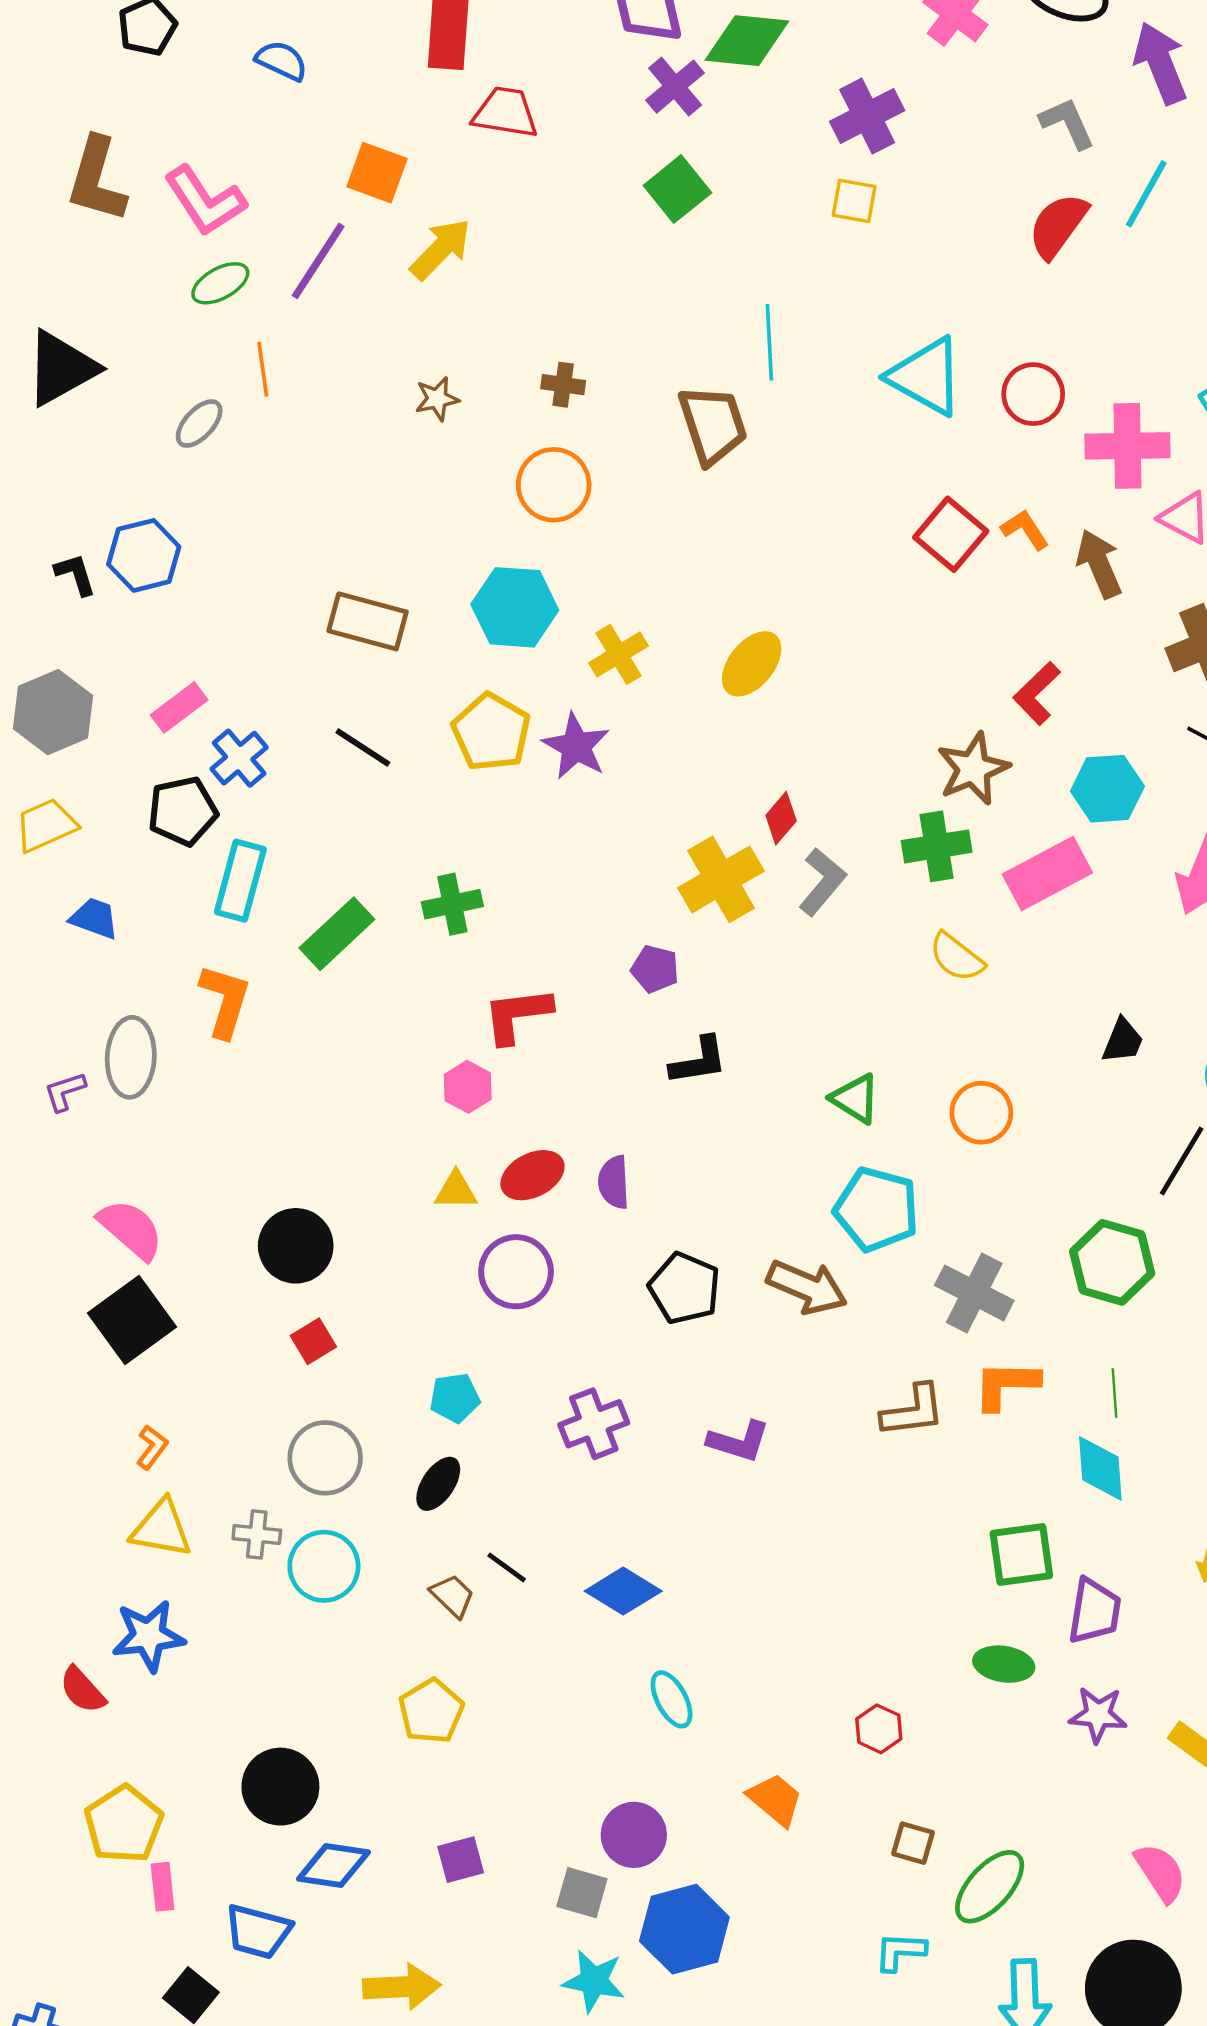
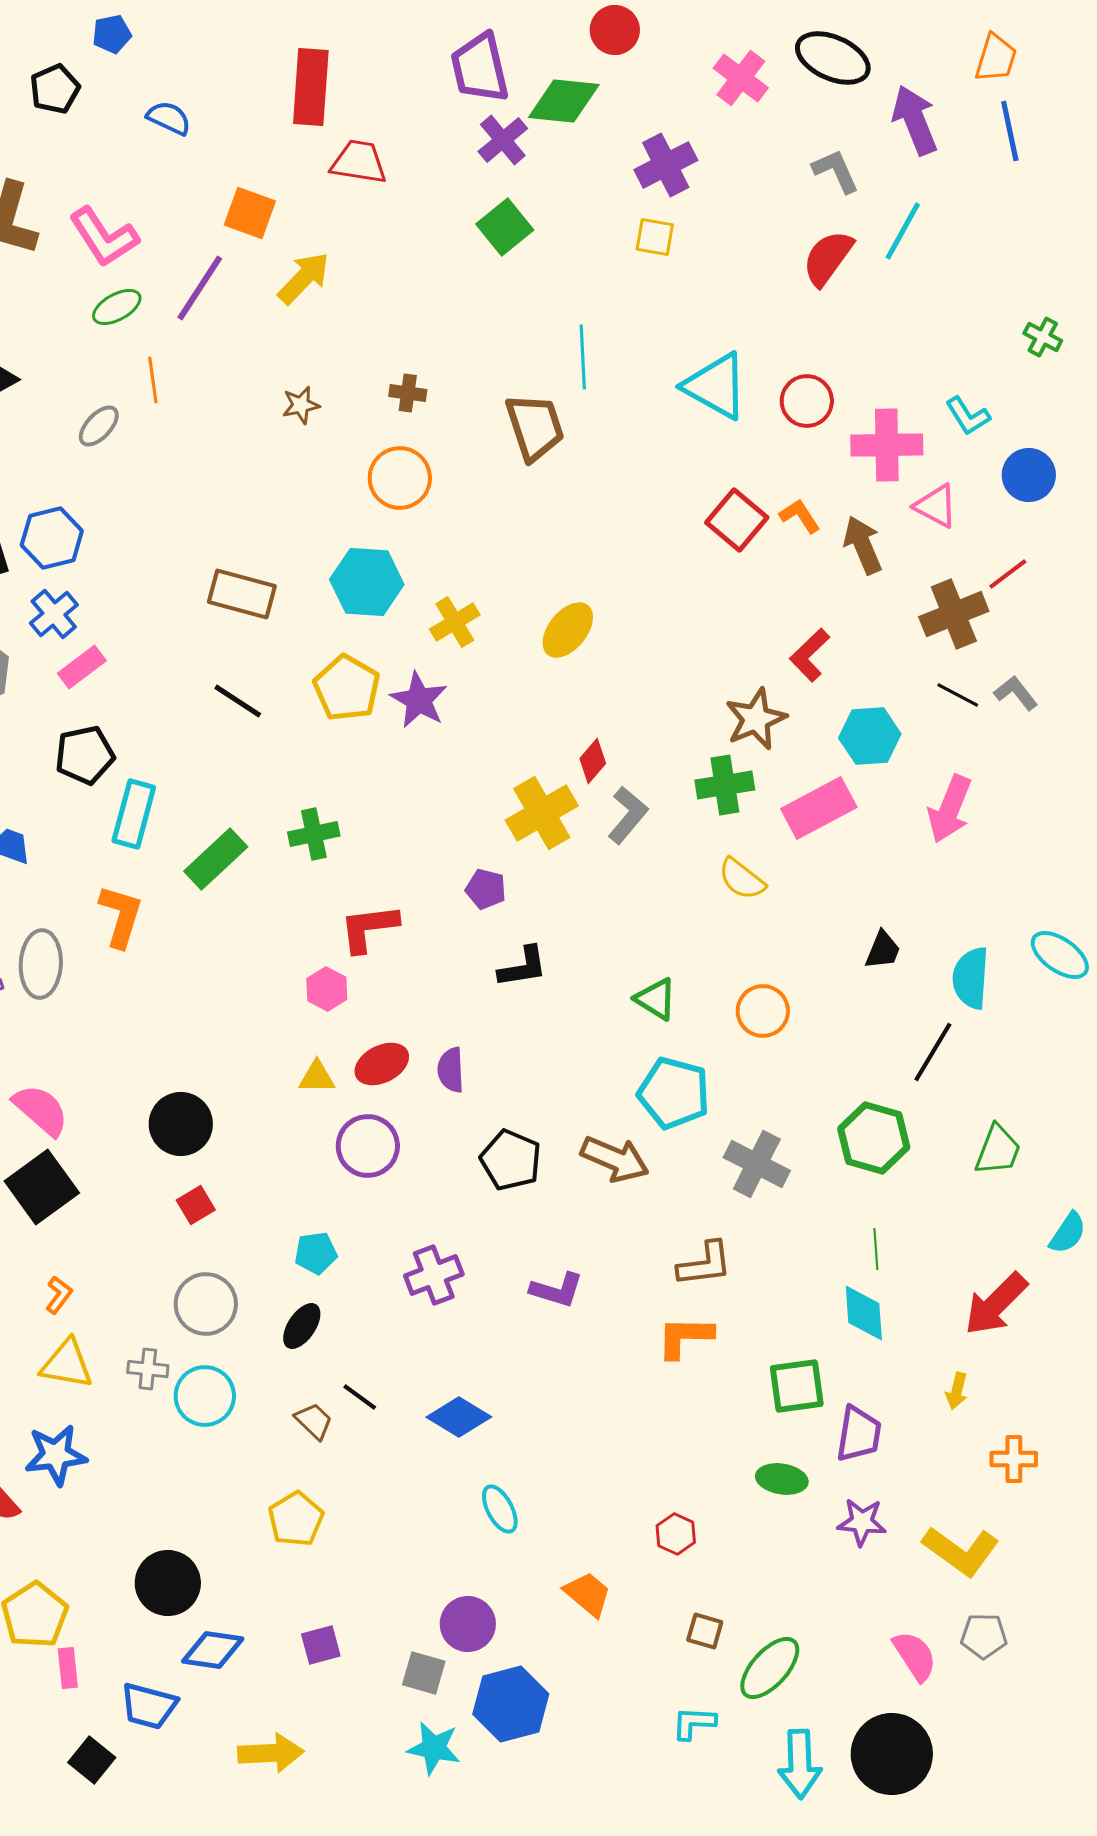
blue cross: (239, 758) -> (54, 614), moved
orange L-shape: (1006, 1385) -> (685, 1337), moved

